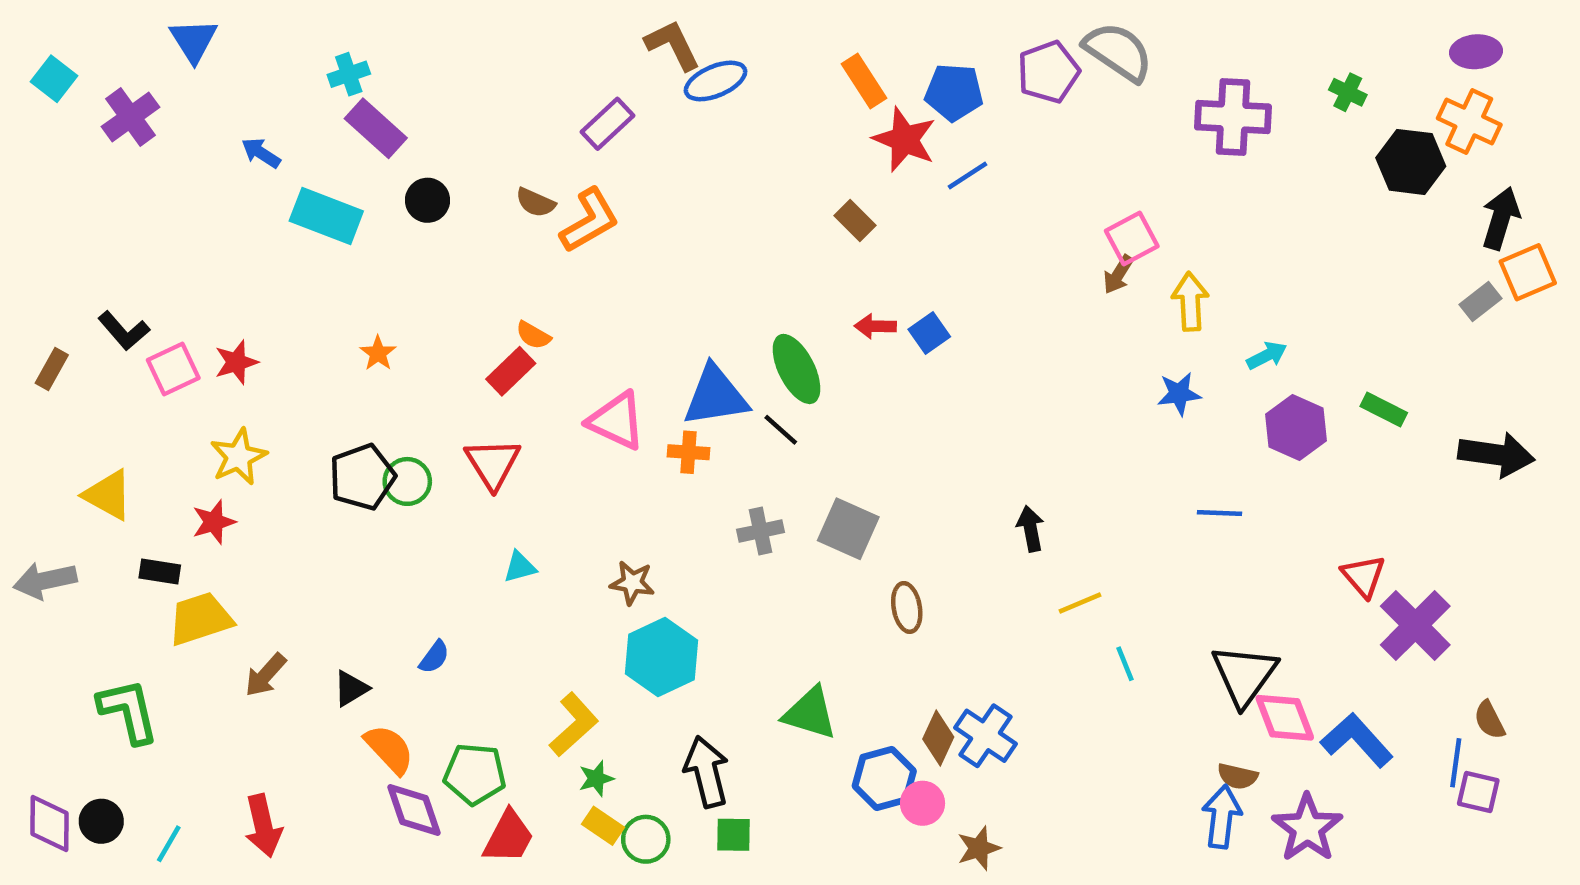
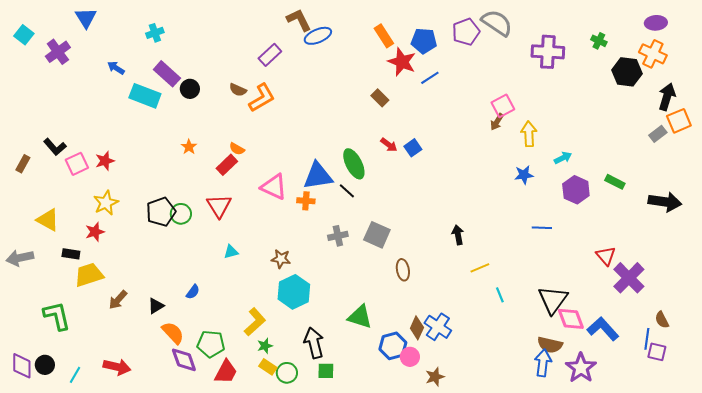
purple rectangle: (376, 128) -> (167, 74), moved
red arrow: (875, 326) -> (389, 145), turned -144
orange star: (378, 353) -> (189, 147), moved
brown semicircle: (1238, 776) -> (550, 345), size x1.4
red arrow: (263, 826) -> (117, 367), turned -64

